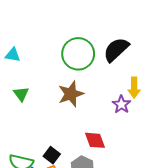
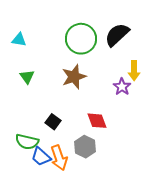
black square: (52, 155) -> (53, 122), moved

